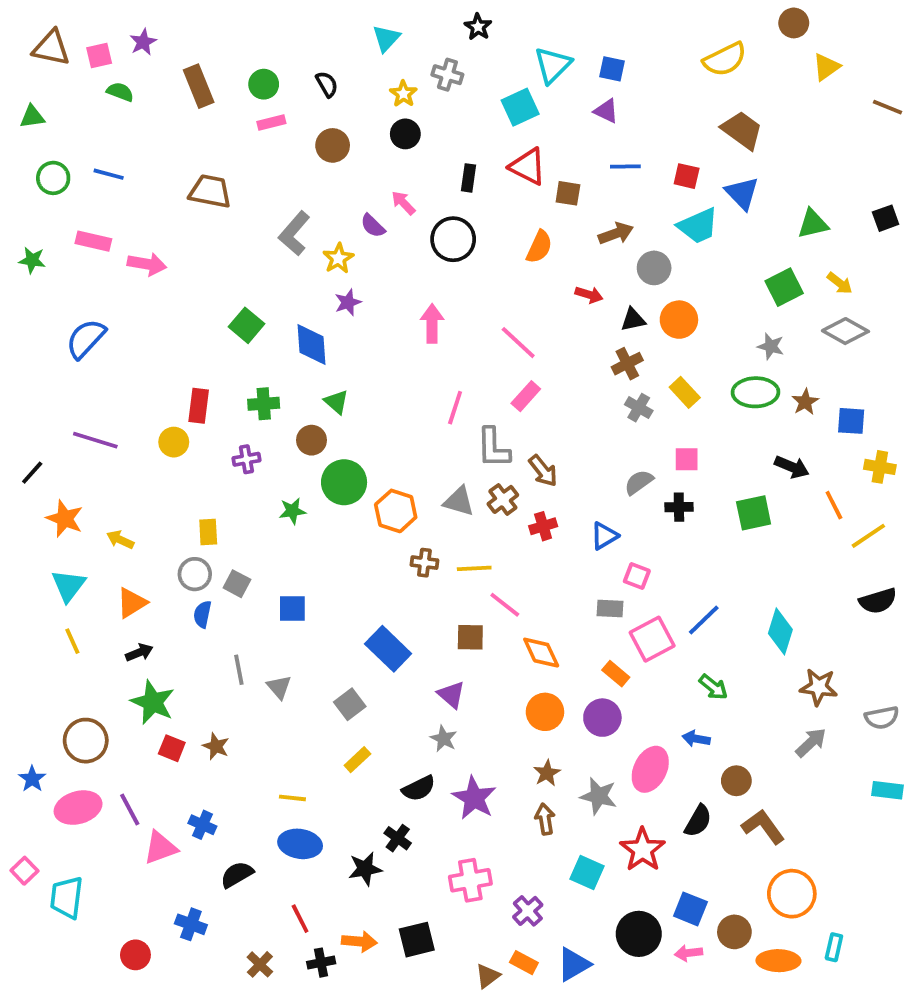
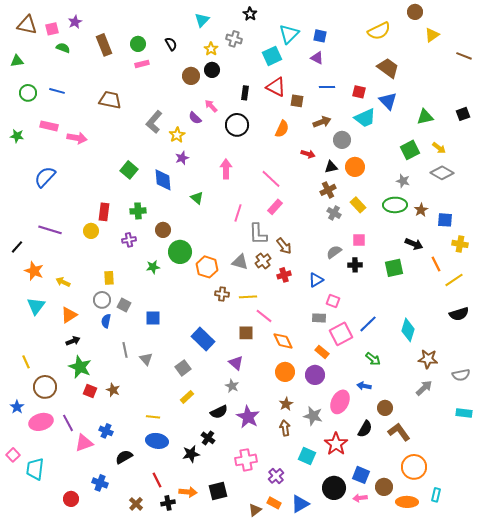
brown circle: (333, 145) -> (191, 76), moved
green triangle: (336, 402) -> (197, 198), moved
yellow line: (72, 641) -> (26, 362), moved

